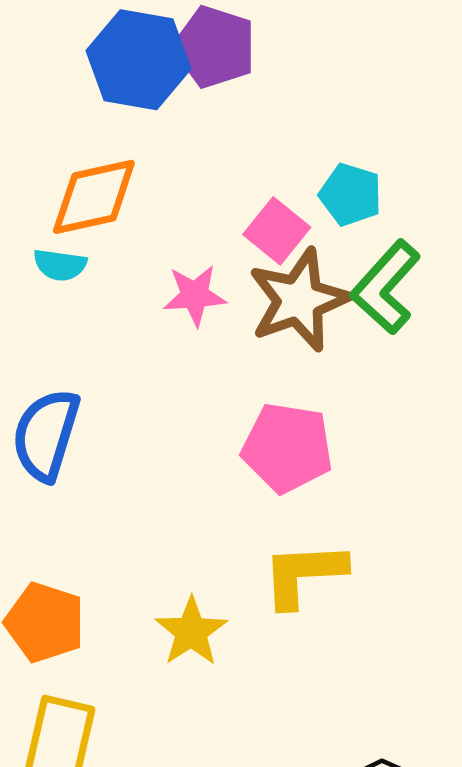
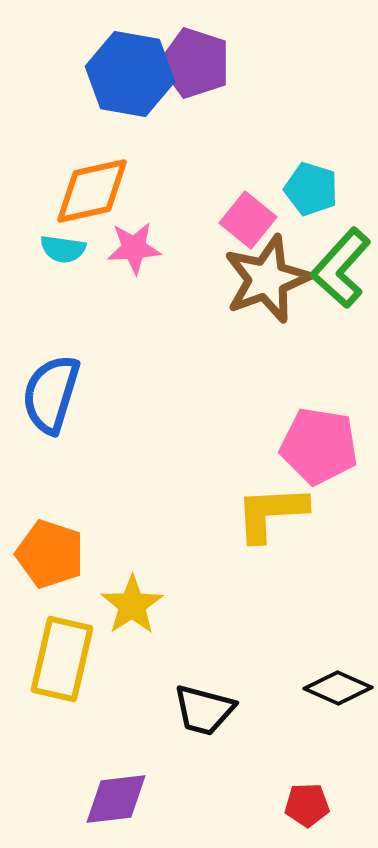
pink star: (195, 295) -> (134, 248), moved
pink pentagon: (287, 448) -> (319, 446), moved
yellow star: (191, 632) -> (132, 605), moved

